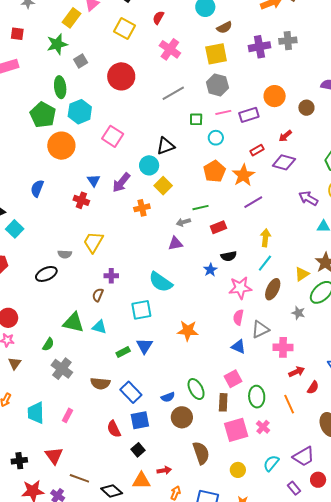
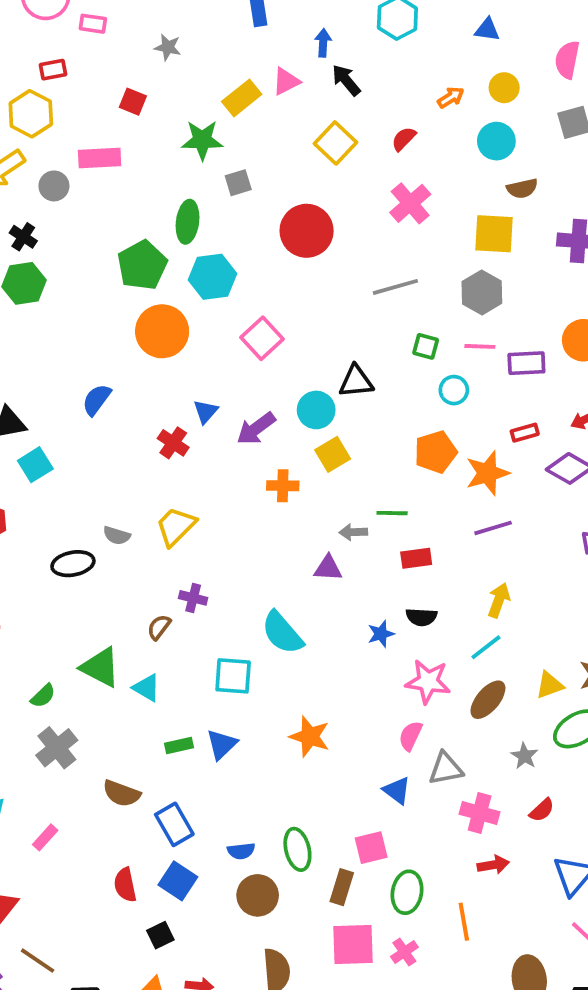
red semicircle: (313, 388) -> (542, 810), moved
blue square: (140, 420) -> (178, 881), turned 30

